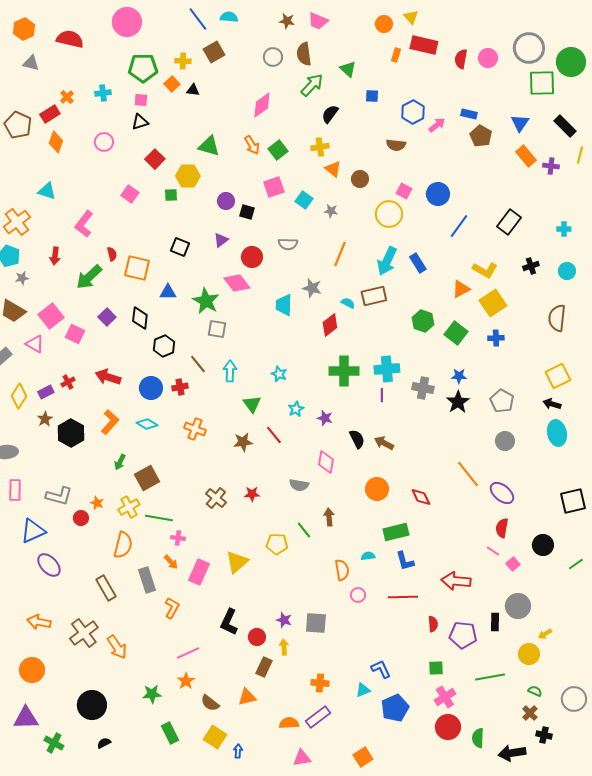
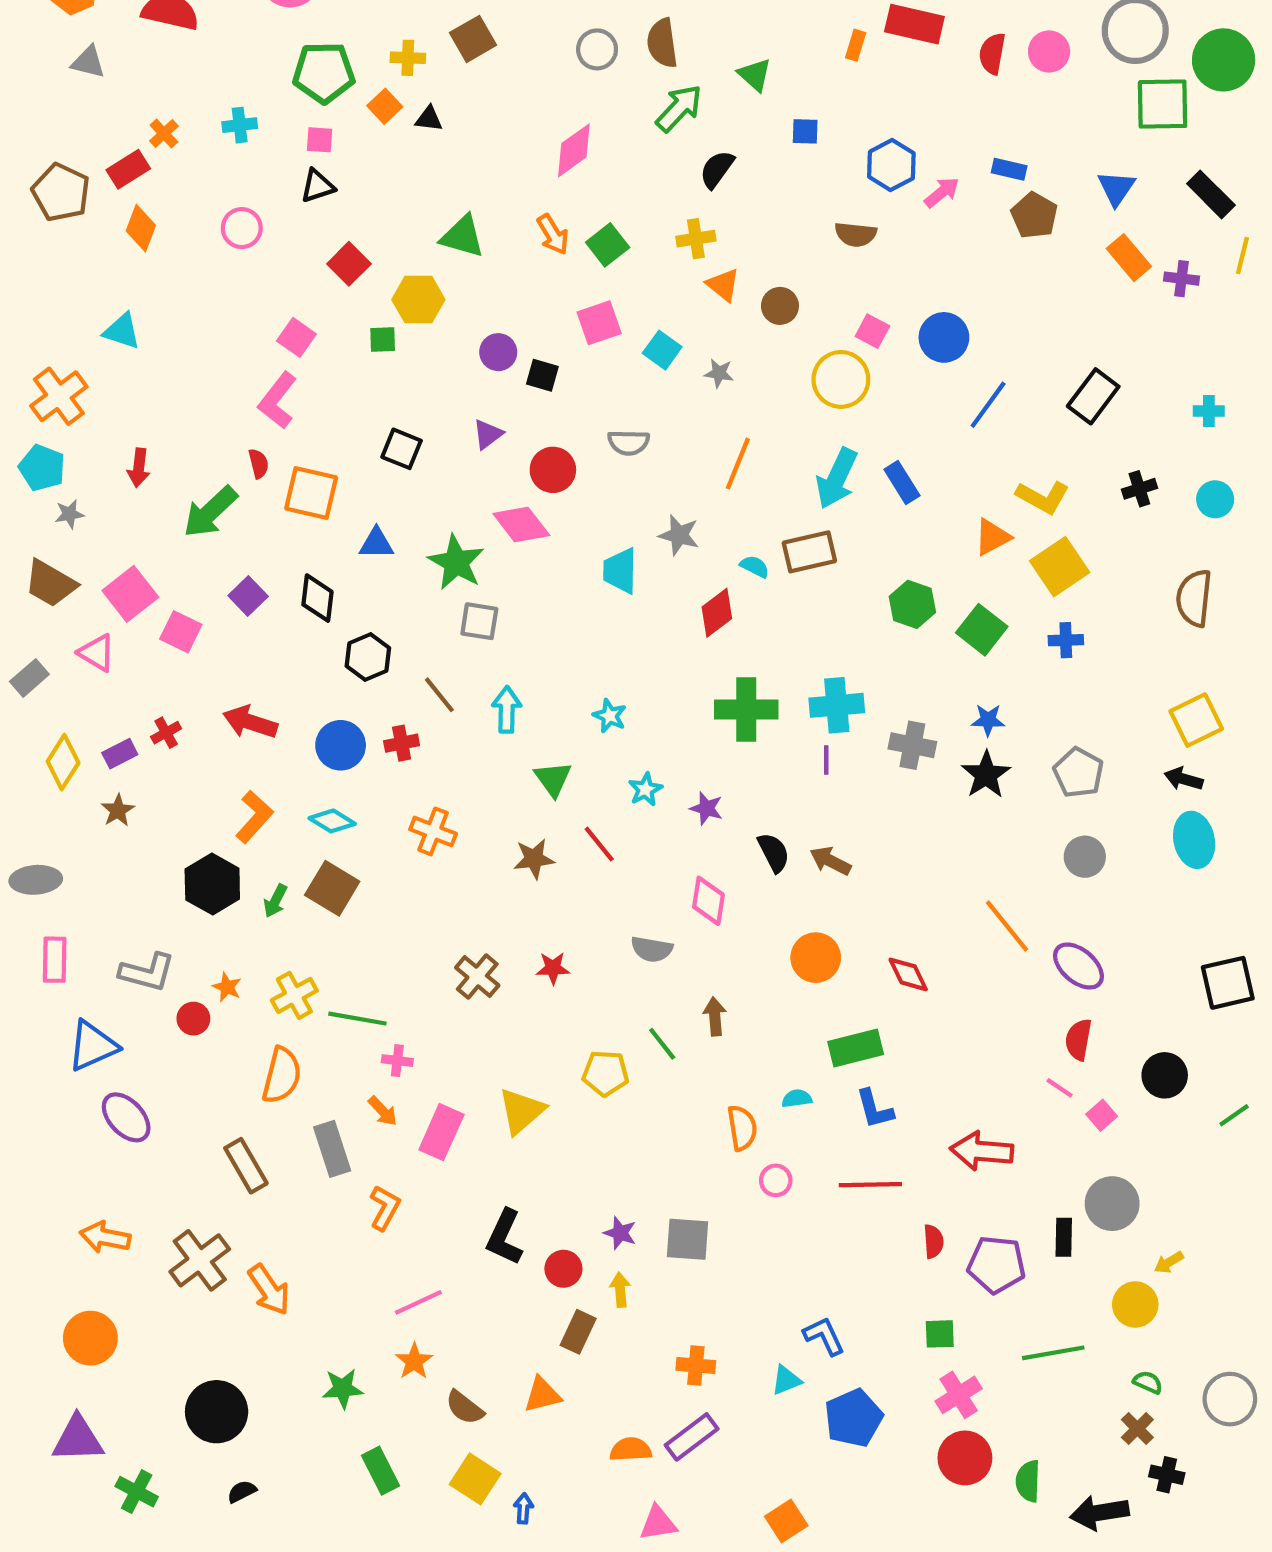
pink L-shape: (84, 224) -> (277, 400), moved
black hexagon: (71, 433) -> (212, 884), moved
brown square: (147, 478) -> (332, 888), moved, turned -30

